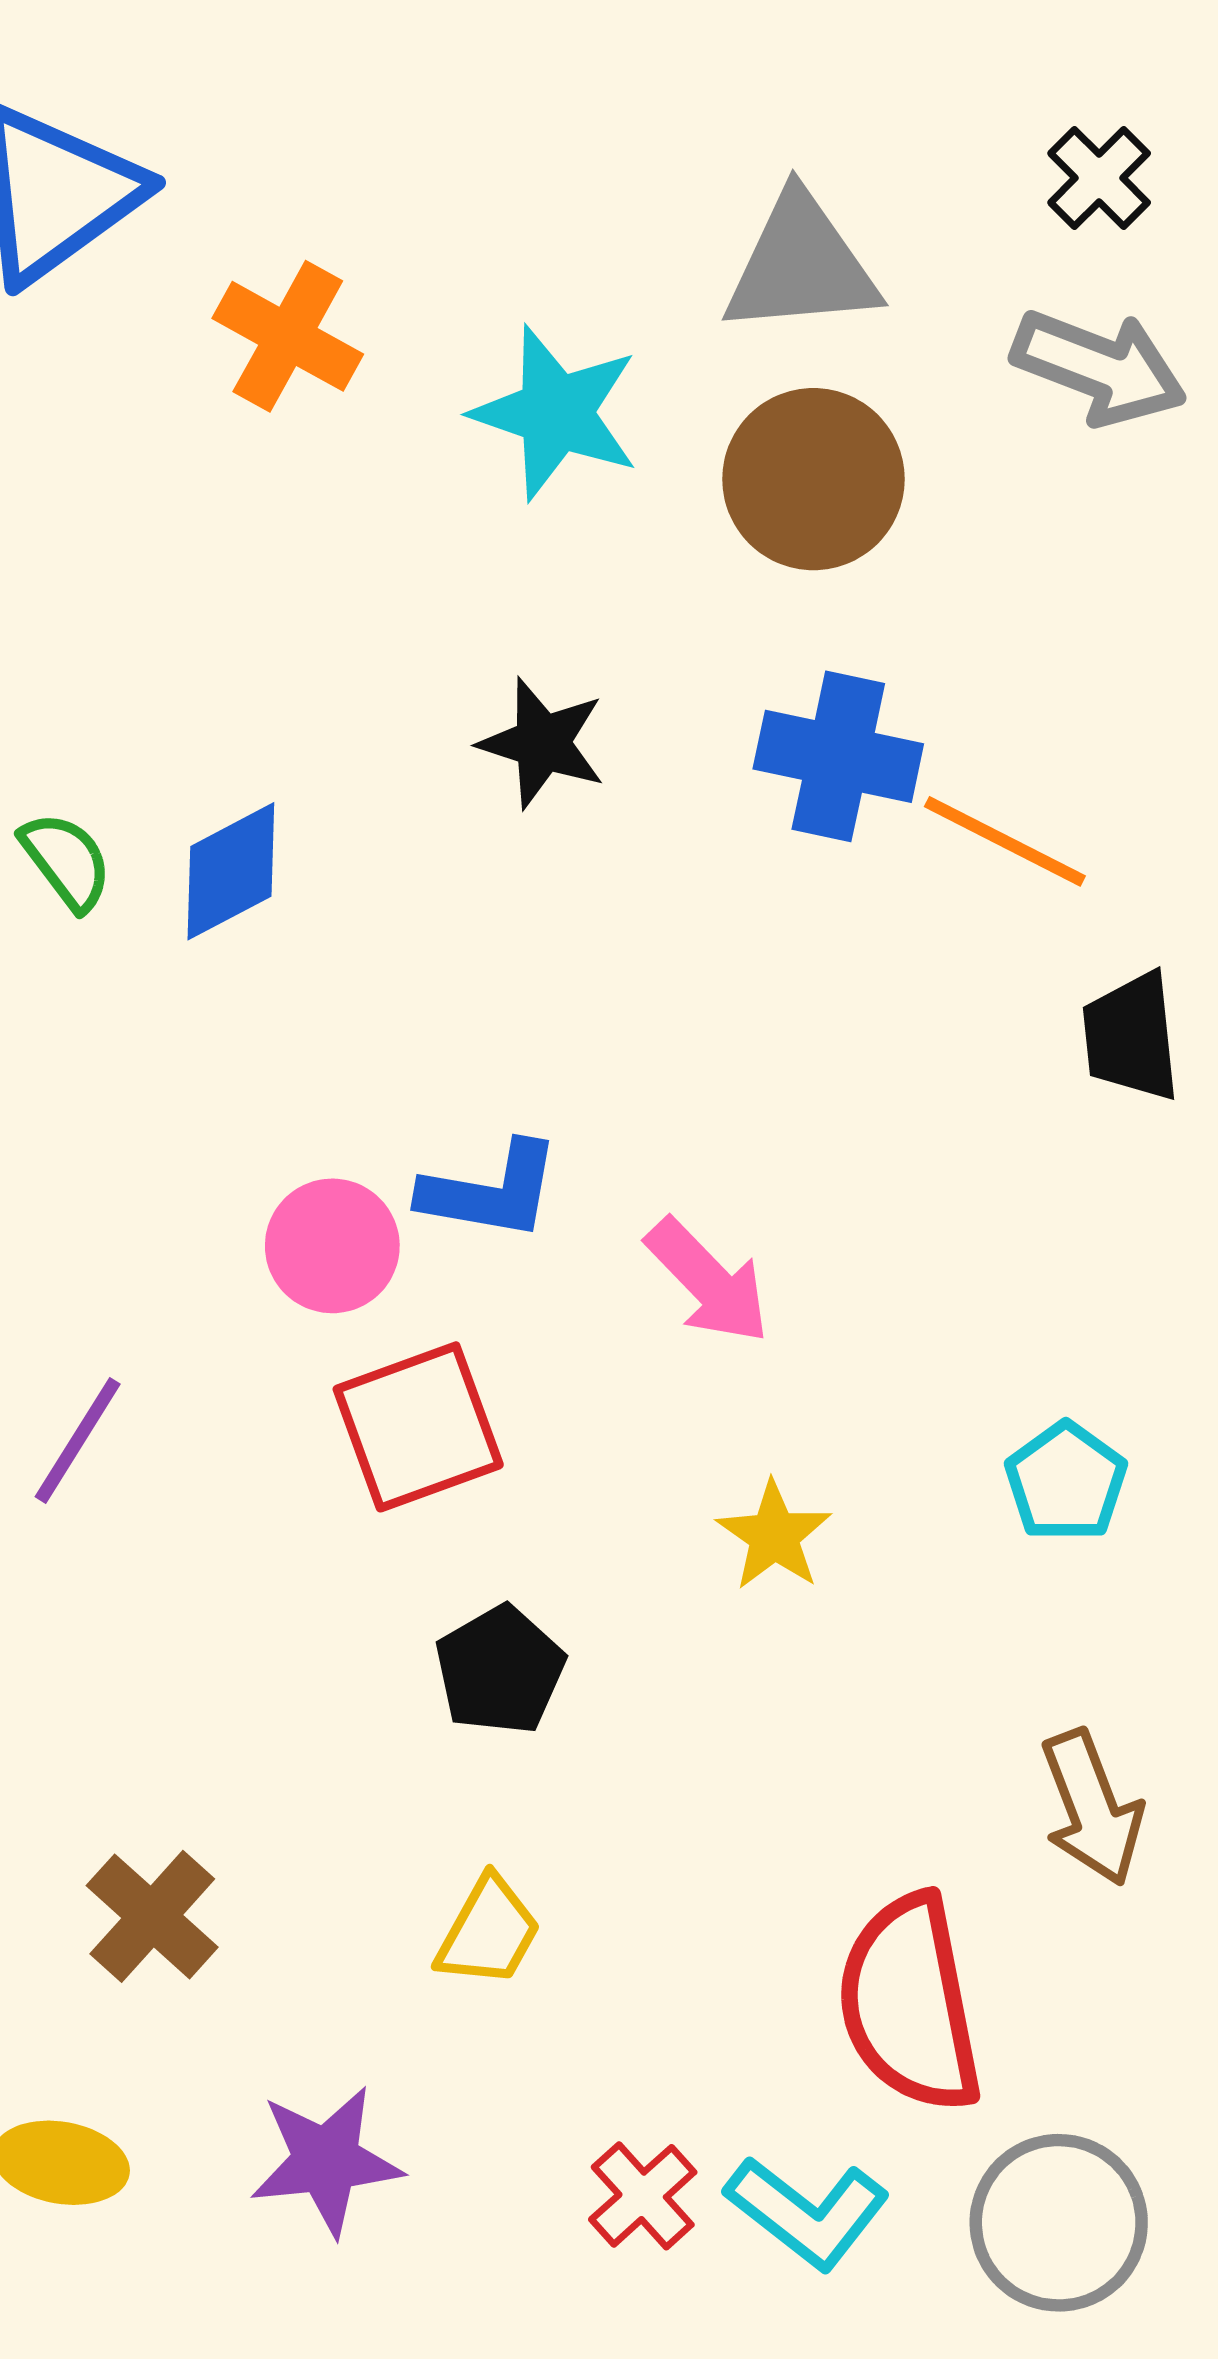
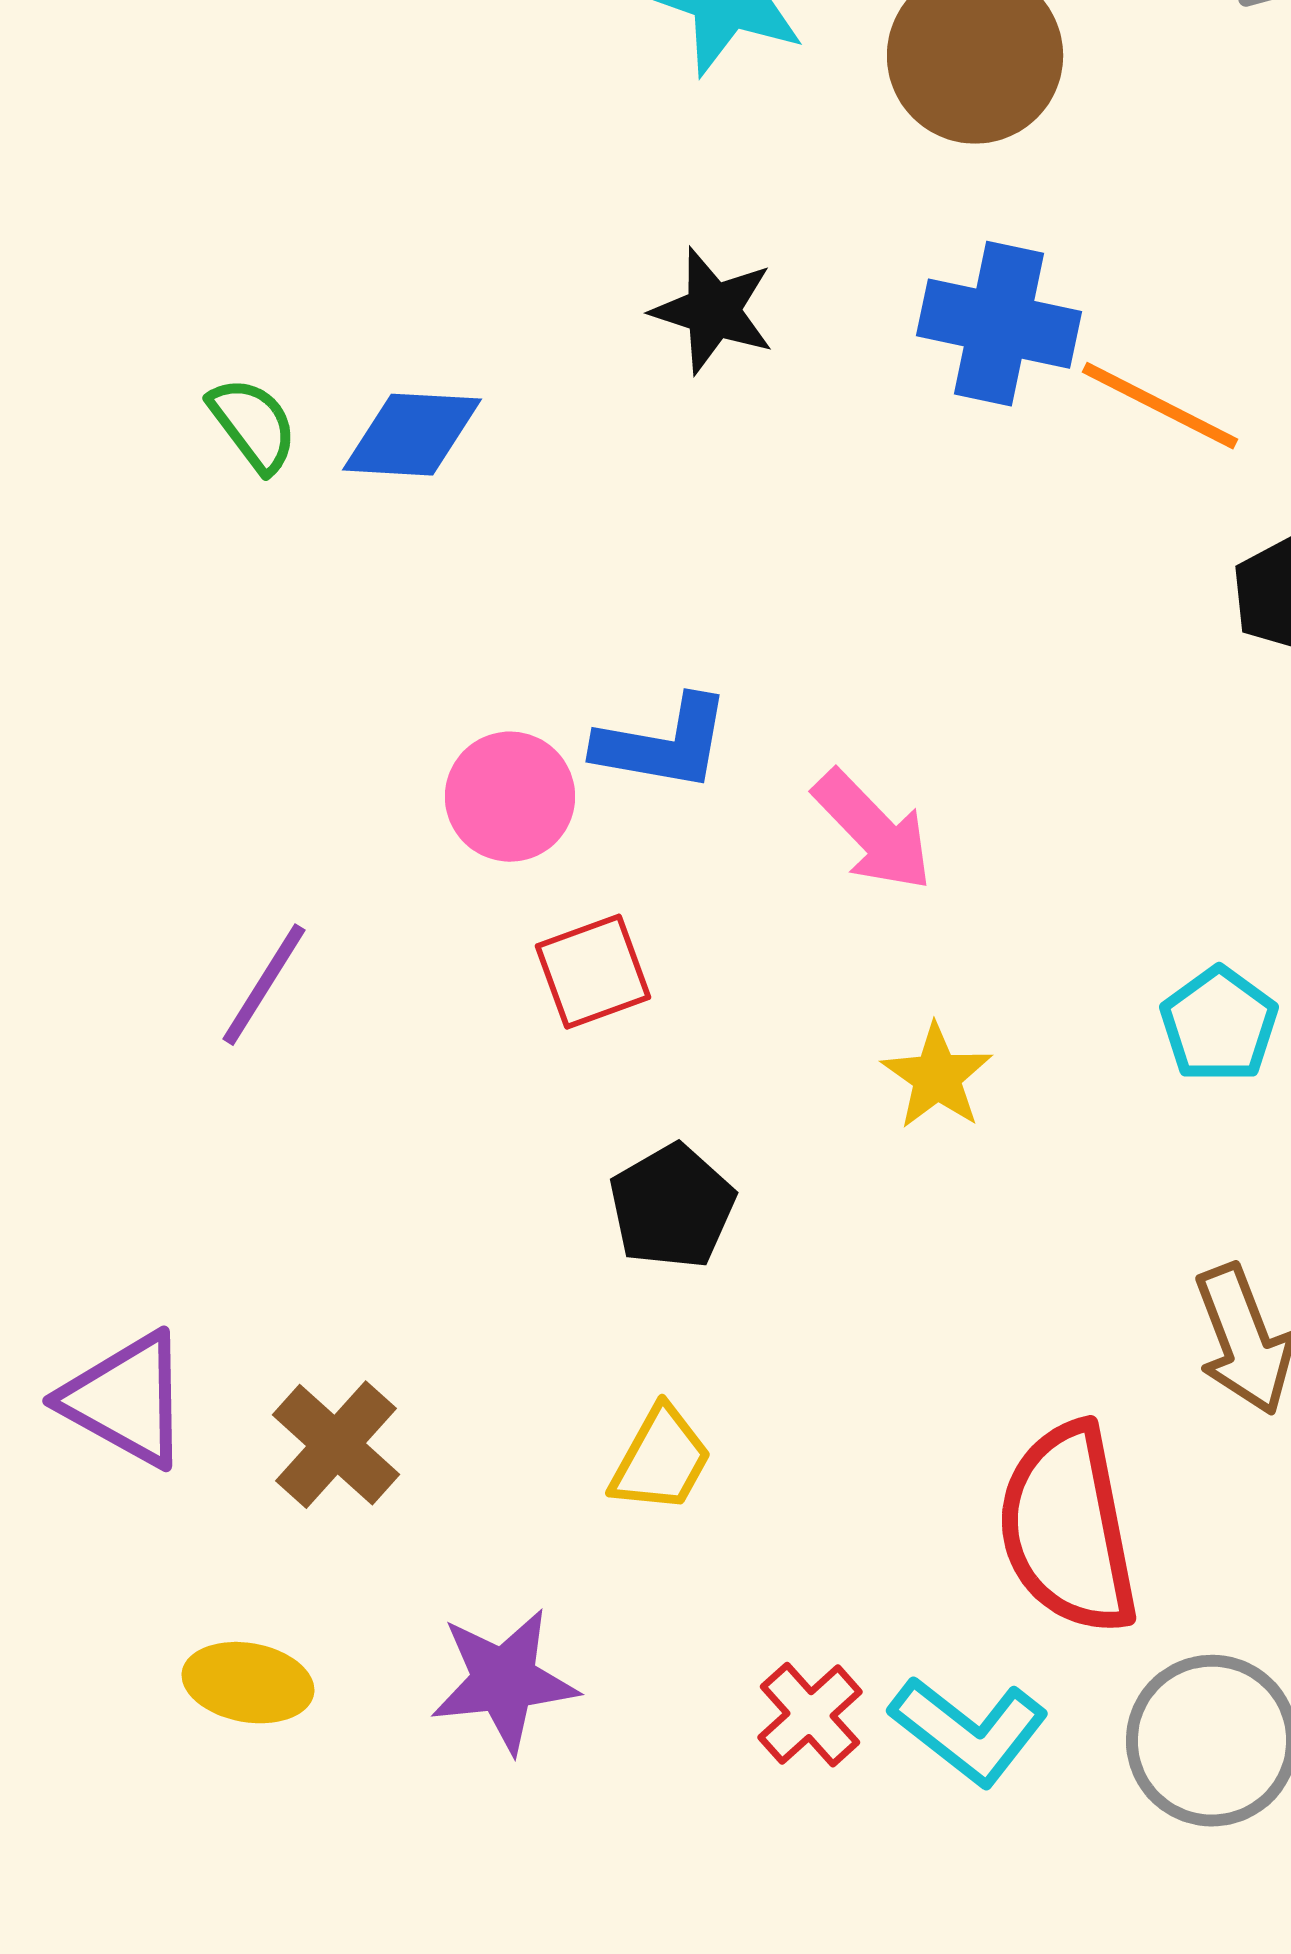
blue diamond: (231, 871) -> (412, 435), turned 31
red square: (418, 1427) -> (593, 972), size x0.7

